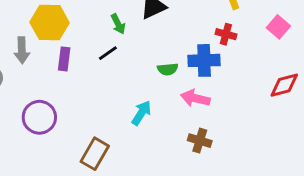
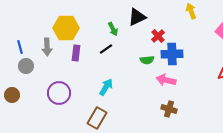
red cross: (226, 34) -> (158, 36), moved, turned 32
cyan arrow: (141, 113) -> (106, 87), moved

